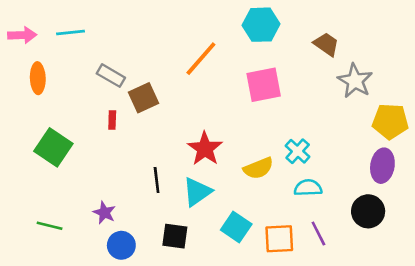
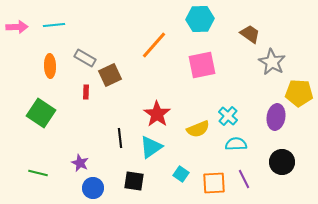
orange ellipse: (38, 78) -> (50, 66), moved
purple ellipse: (382, 166) -> (276, 117), moved
cyan square: (236, 227) -> (181, 174), size x0.7

